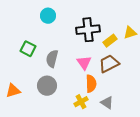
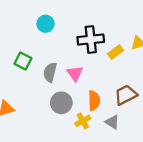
pink triangle: (84, 63) -> (75, 73), moved
brown trapezoid: (109, 64) -> (126, 95), moved
gray circle: (47, 86) -> (61, 103), moved

